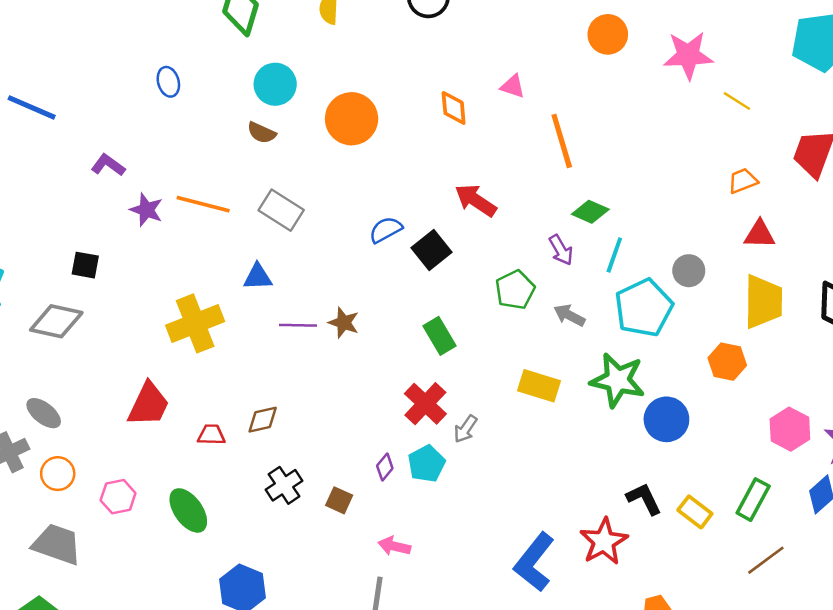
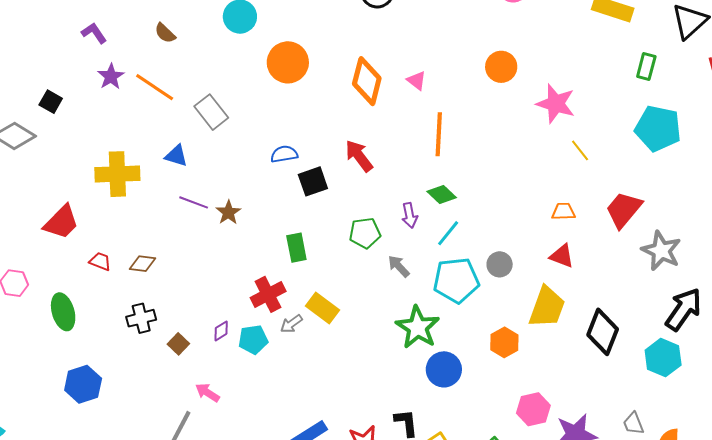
orange diamond: (454, 108) -> (367, 81), size x1.6
brown semicircle: (262, 133) -> (165, 33), moved
yellow rectangle: (539, 386) -> (323, 308), moved

